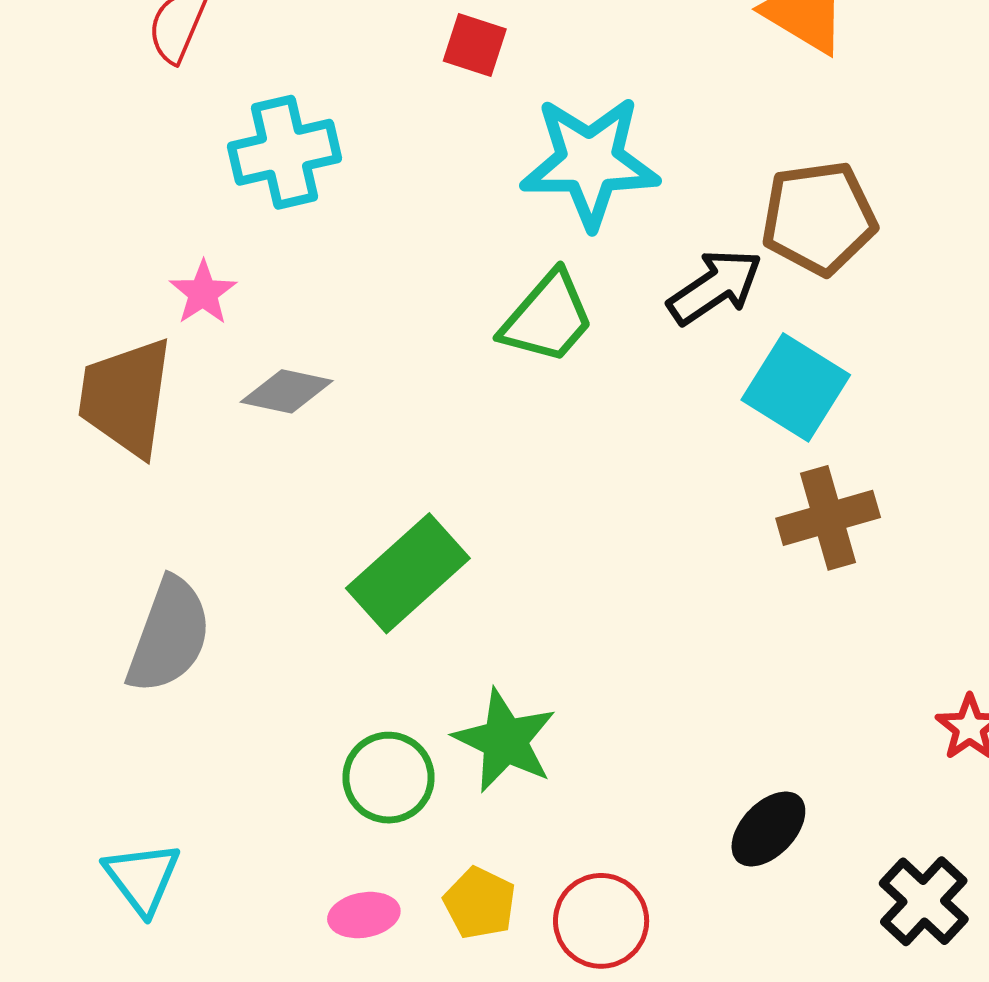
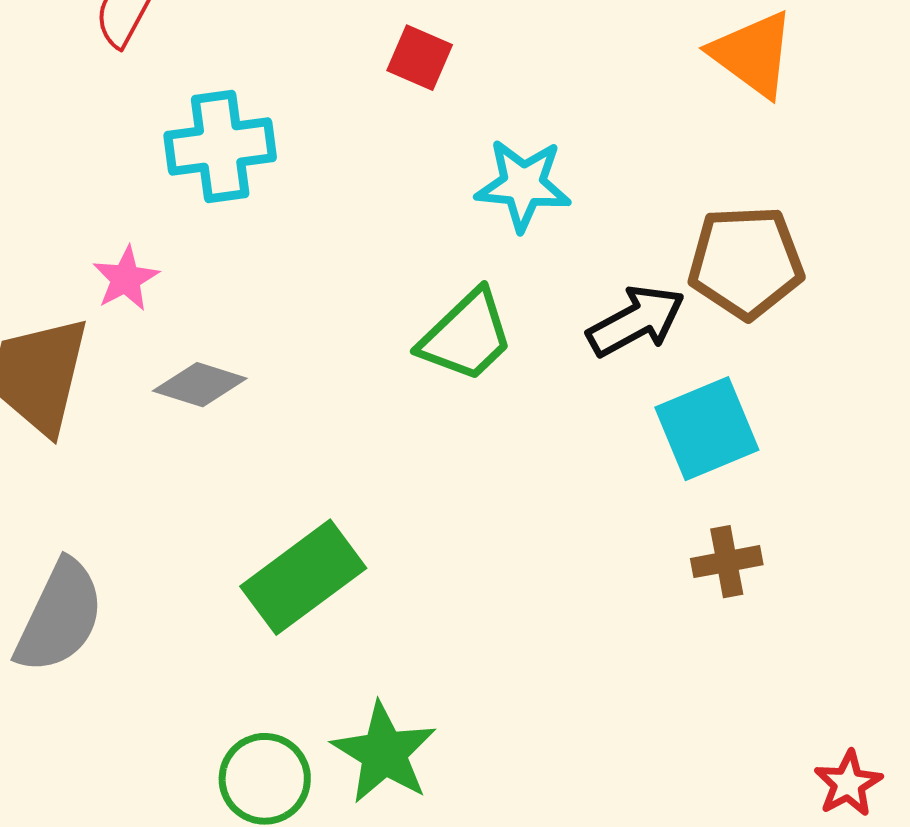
cyan star: (590, 162) -> (523, 185), size x0.7
cyan square: (796, 387) -> (707, 429), turned 30
brown cross: (828, 518) -> (727, 562), size x0.7

